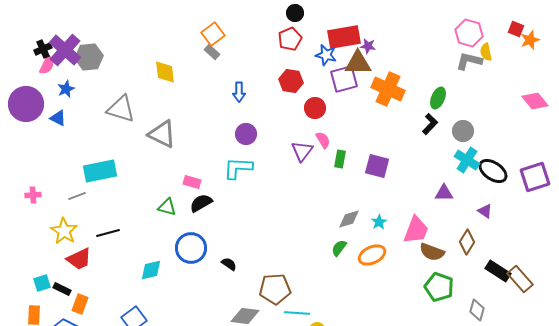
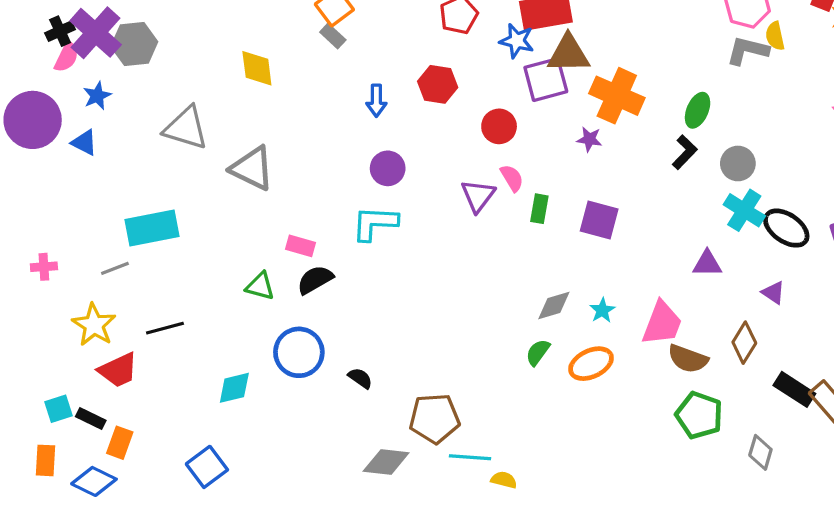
purple star: (368, 46) -> (589, 139), moved
red hexagon: (291, 81) -> (438, 84), moved

